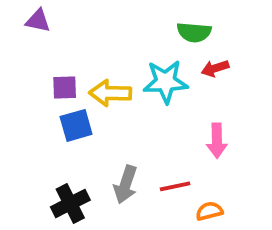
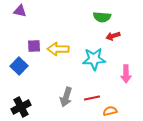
cyan star: (166, 82) -> (94, 59), moved
blue square: (76, 125) -> (19, 66), moved, turned -30
pink arrow: (217, 141) -> (126, 74), moved
black cross: (70, 204) -> (21, 107), moved

